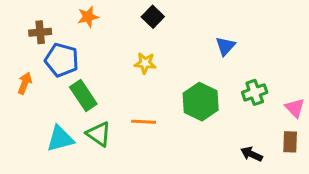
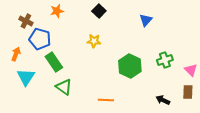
brown cross: (40, 32) -> (26, 21), turned 32
blue triangle: (225, 46) -> (146, 20), moved
orange line: (144, 122) -> (106, 100), moved
cyan triangle: (60, 139) -> (26, 77), moved, turned -42

